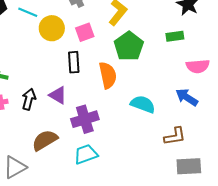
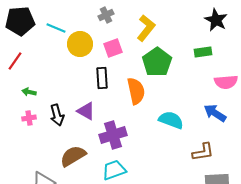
black arrow: (29, 99) -> (57, 115), turned 150

